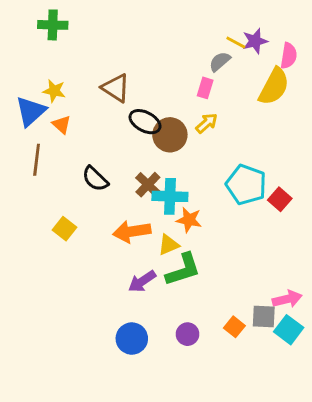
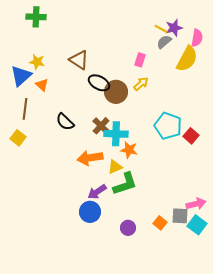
gray semicircle: (220, 62) -> (164, 42), moved
yellow square: (64, 229) -> (18, 138), moved
blue circle: (132, 339) -> (90, 212), moved

